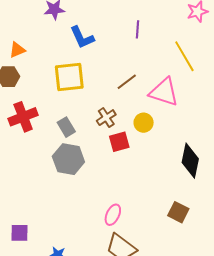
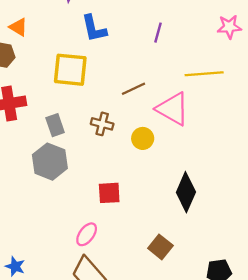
orange triangle: (17, 50) -> (18, 27), turned 42
yellow line: (184, 56) -> (204, 74), turned -76
brown cross: (106, 118) -> (102, 124), turned 36
red square: (119, 142) -> (109, 193), moved

